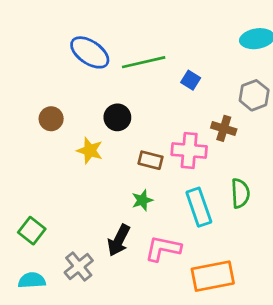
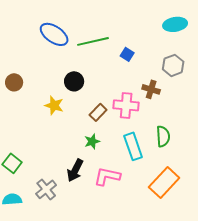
brown circle: (51, 119) -> (14, 82), moved
brown rectangle: (151, 160) -> (98, 112), turned -60
orange rectangle: (213, 276) -> (164, 182), moved, turned -36

